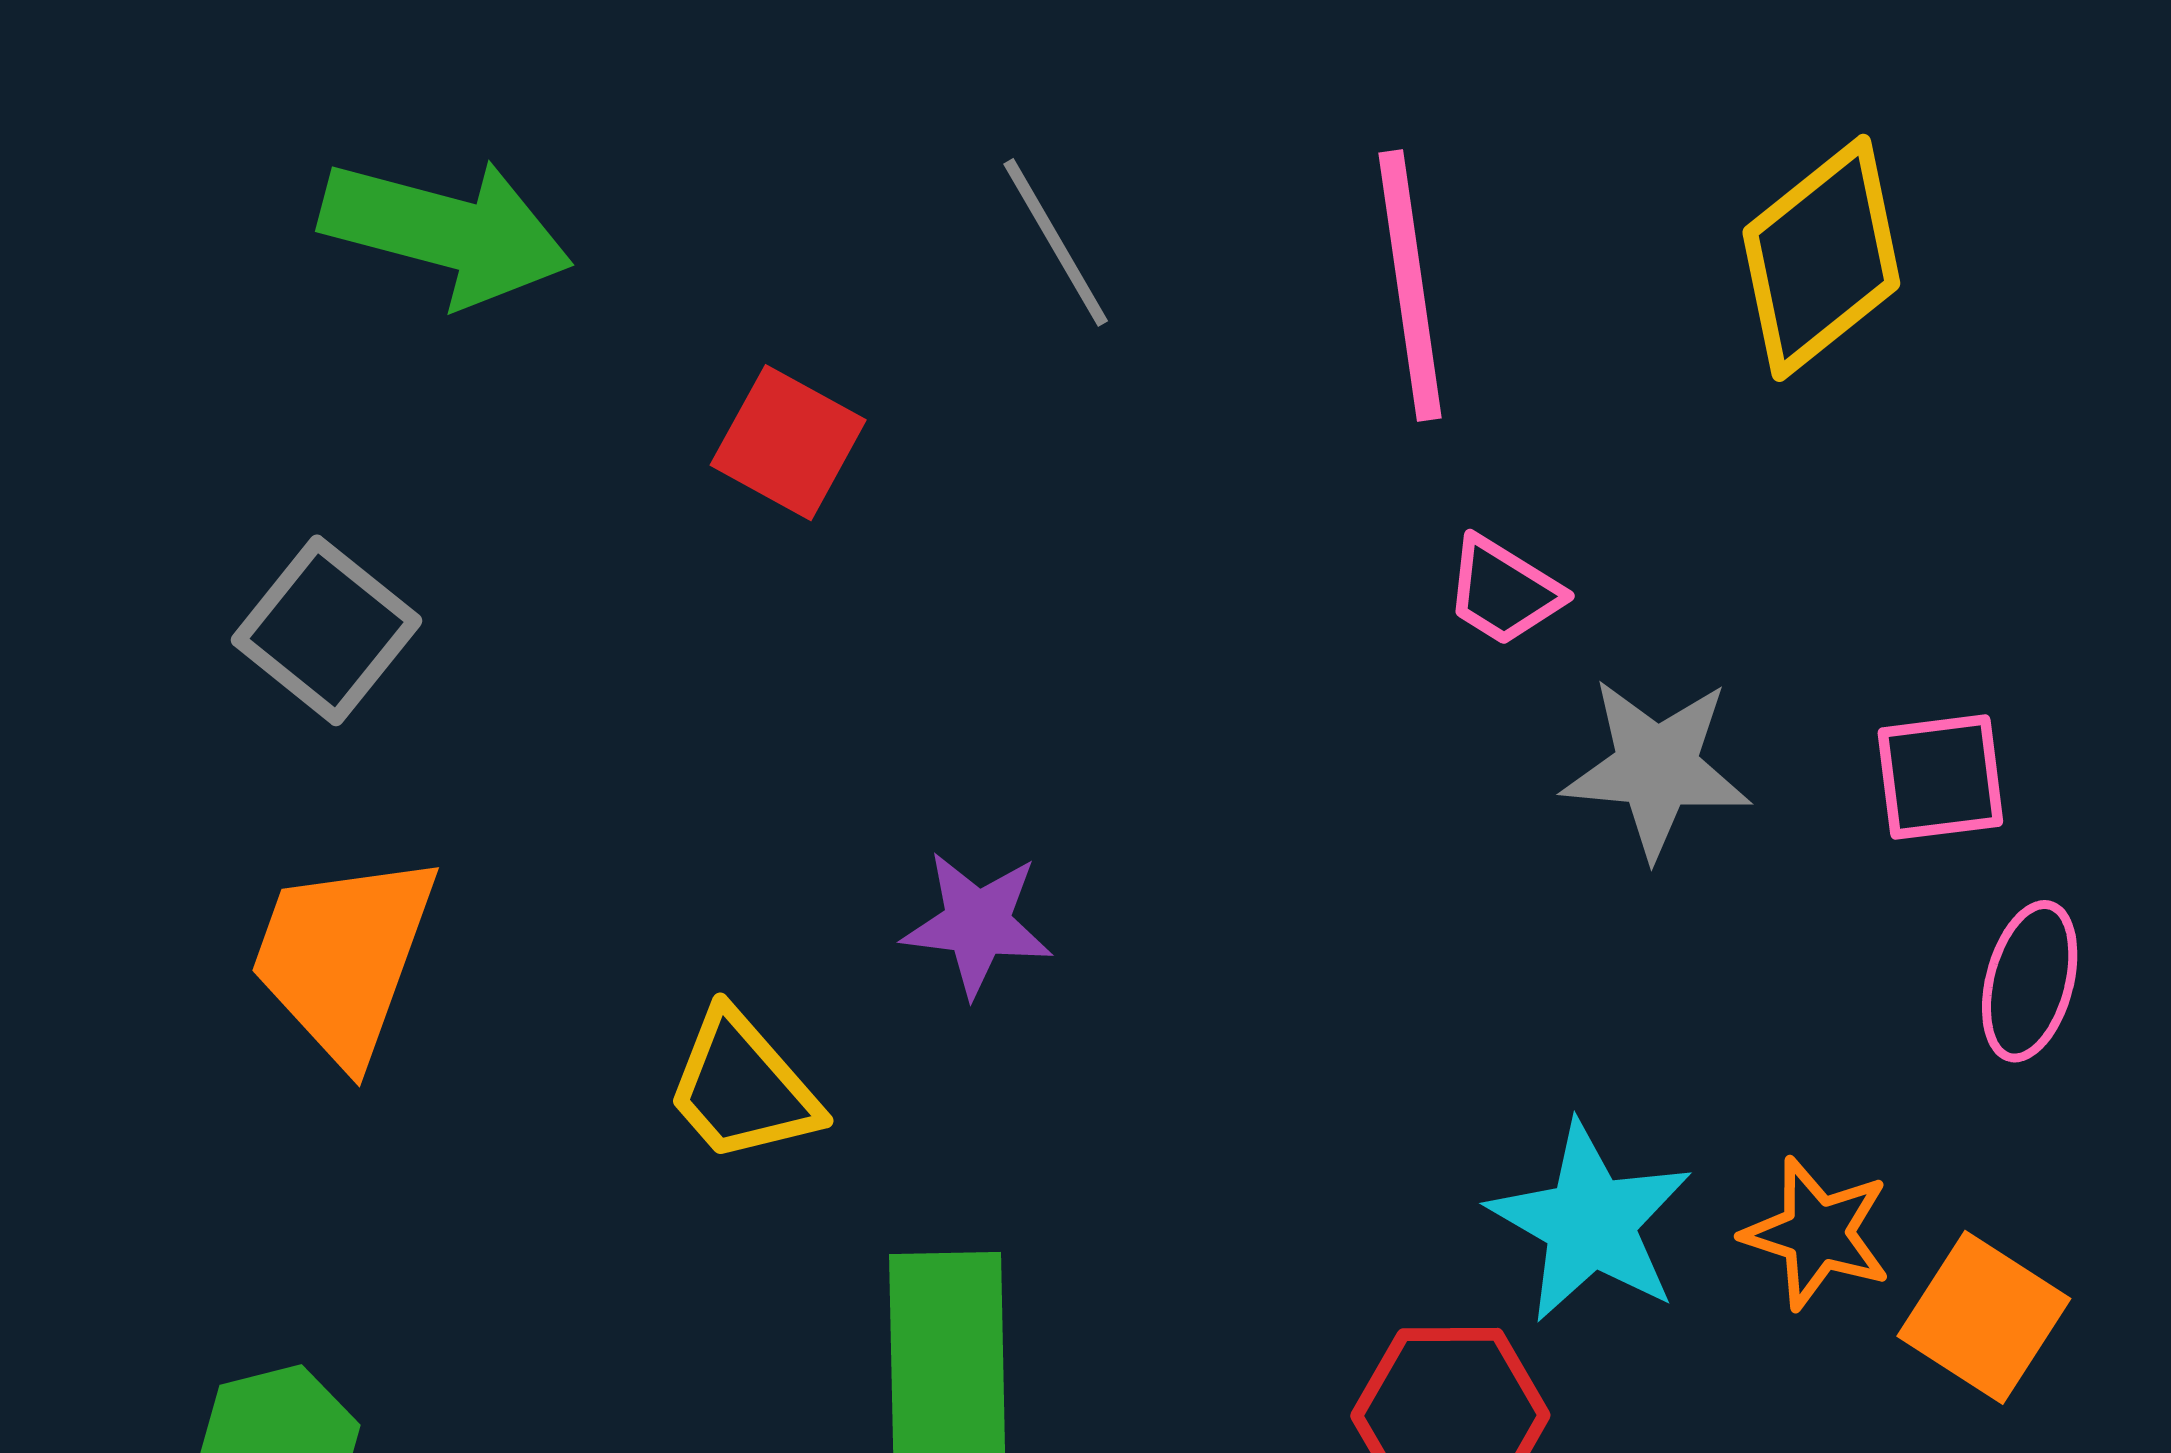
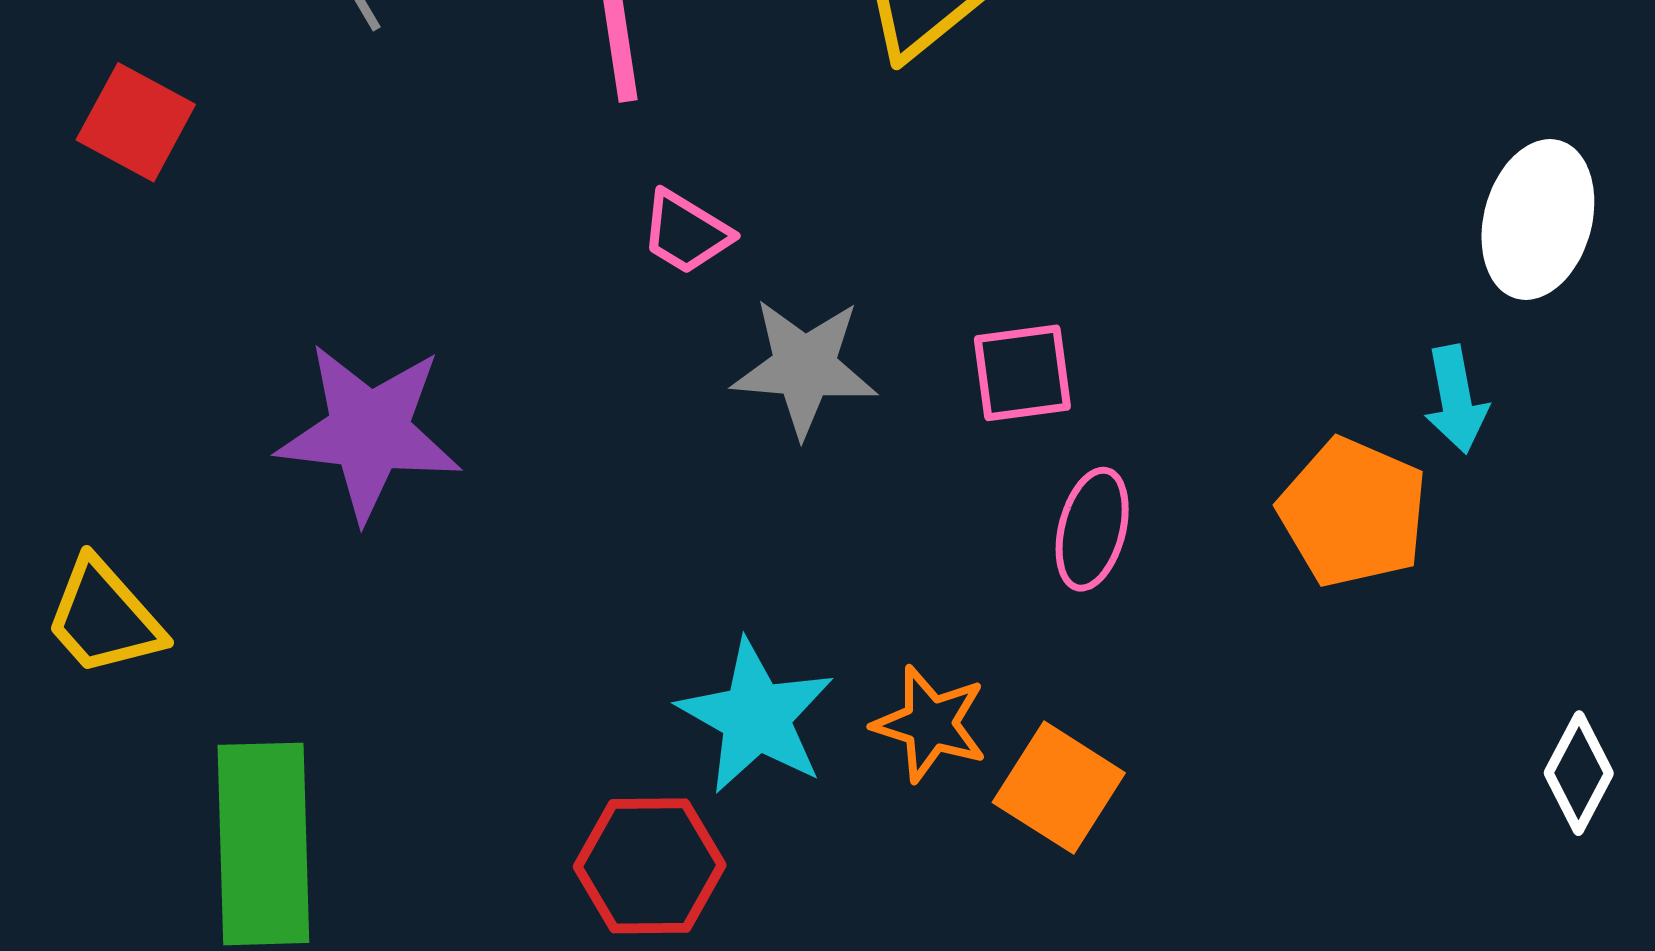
purple star: (977, 924) -> (369, 432), moved, size x1.6

